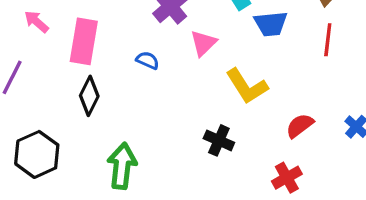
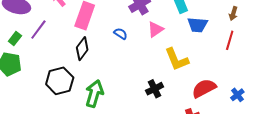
red semicircle: (300, 126) -> (204, 88), size x1.4
black cross: (219, 140) -> (155, 89), turned 30
black hexagon: (37, 154) -> (60, 81), moved

